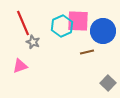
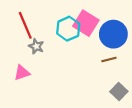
pink square: (78, 21) -> (86, 23), turned 30
brown line: (87, 52) -> (109, 60), moved

